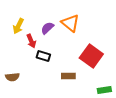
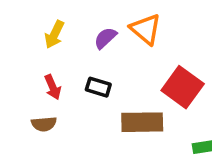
red arrow: (31, 41) -> (53, 87), moved
brown rectangle: (68, 76) -> (142, 122), size x1.6

